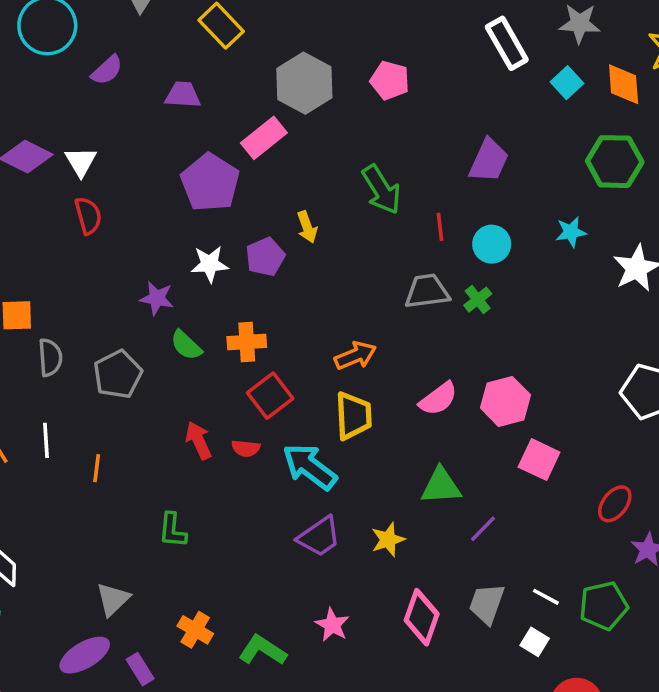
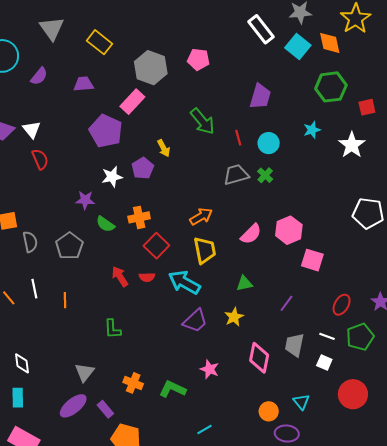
cyan square: (567, 83) -> (298, 47), size x1.4
green triangle: (441, 486) -> (244, 283), moved, size x0.7
red ellipse: (615, 504) -> (342, 305), moved

